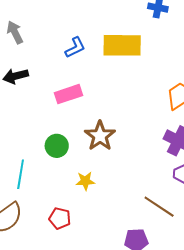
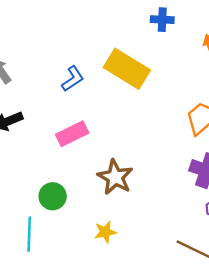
yellow rectangle: (122, 45) -> (127, 69), turned 39
green circle: (57, 146) -> (53, 196), moved

